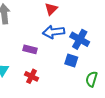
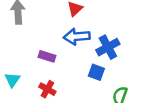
blue cross: (80, 39) -> (108, 47), turned 30

